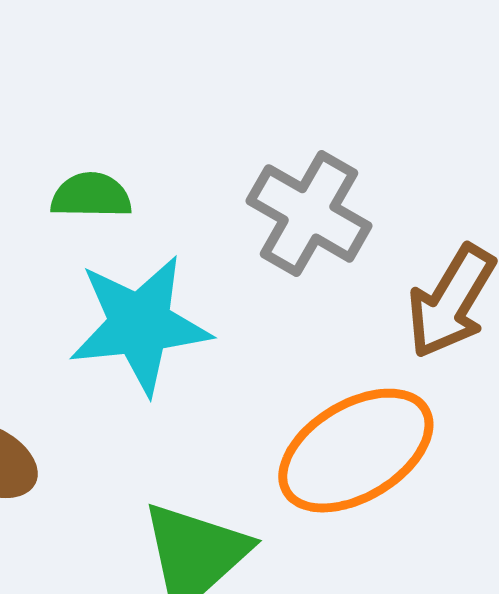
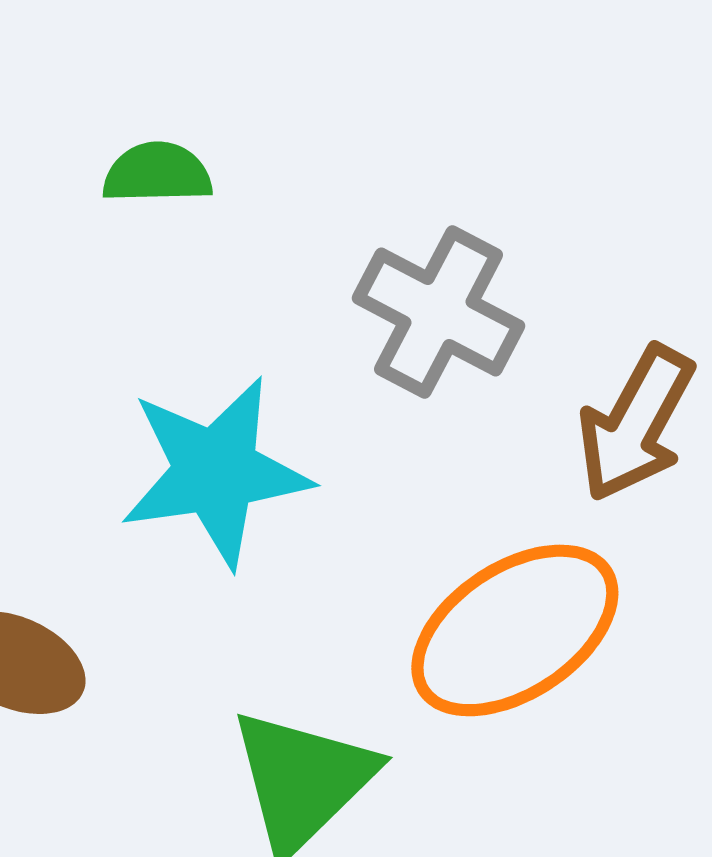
green semicircle: (91, 196) -> (157, 173), moved

